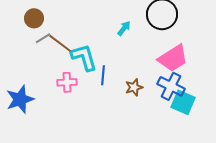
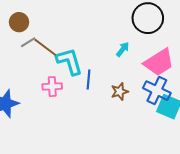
cyan arrow: (124, 28) -> (123, 49), moved

